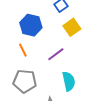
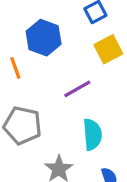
orange line: (23, 50) -> (15, 68), moved

